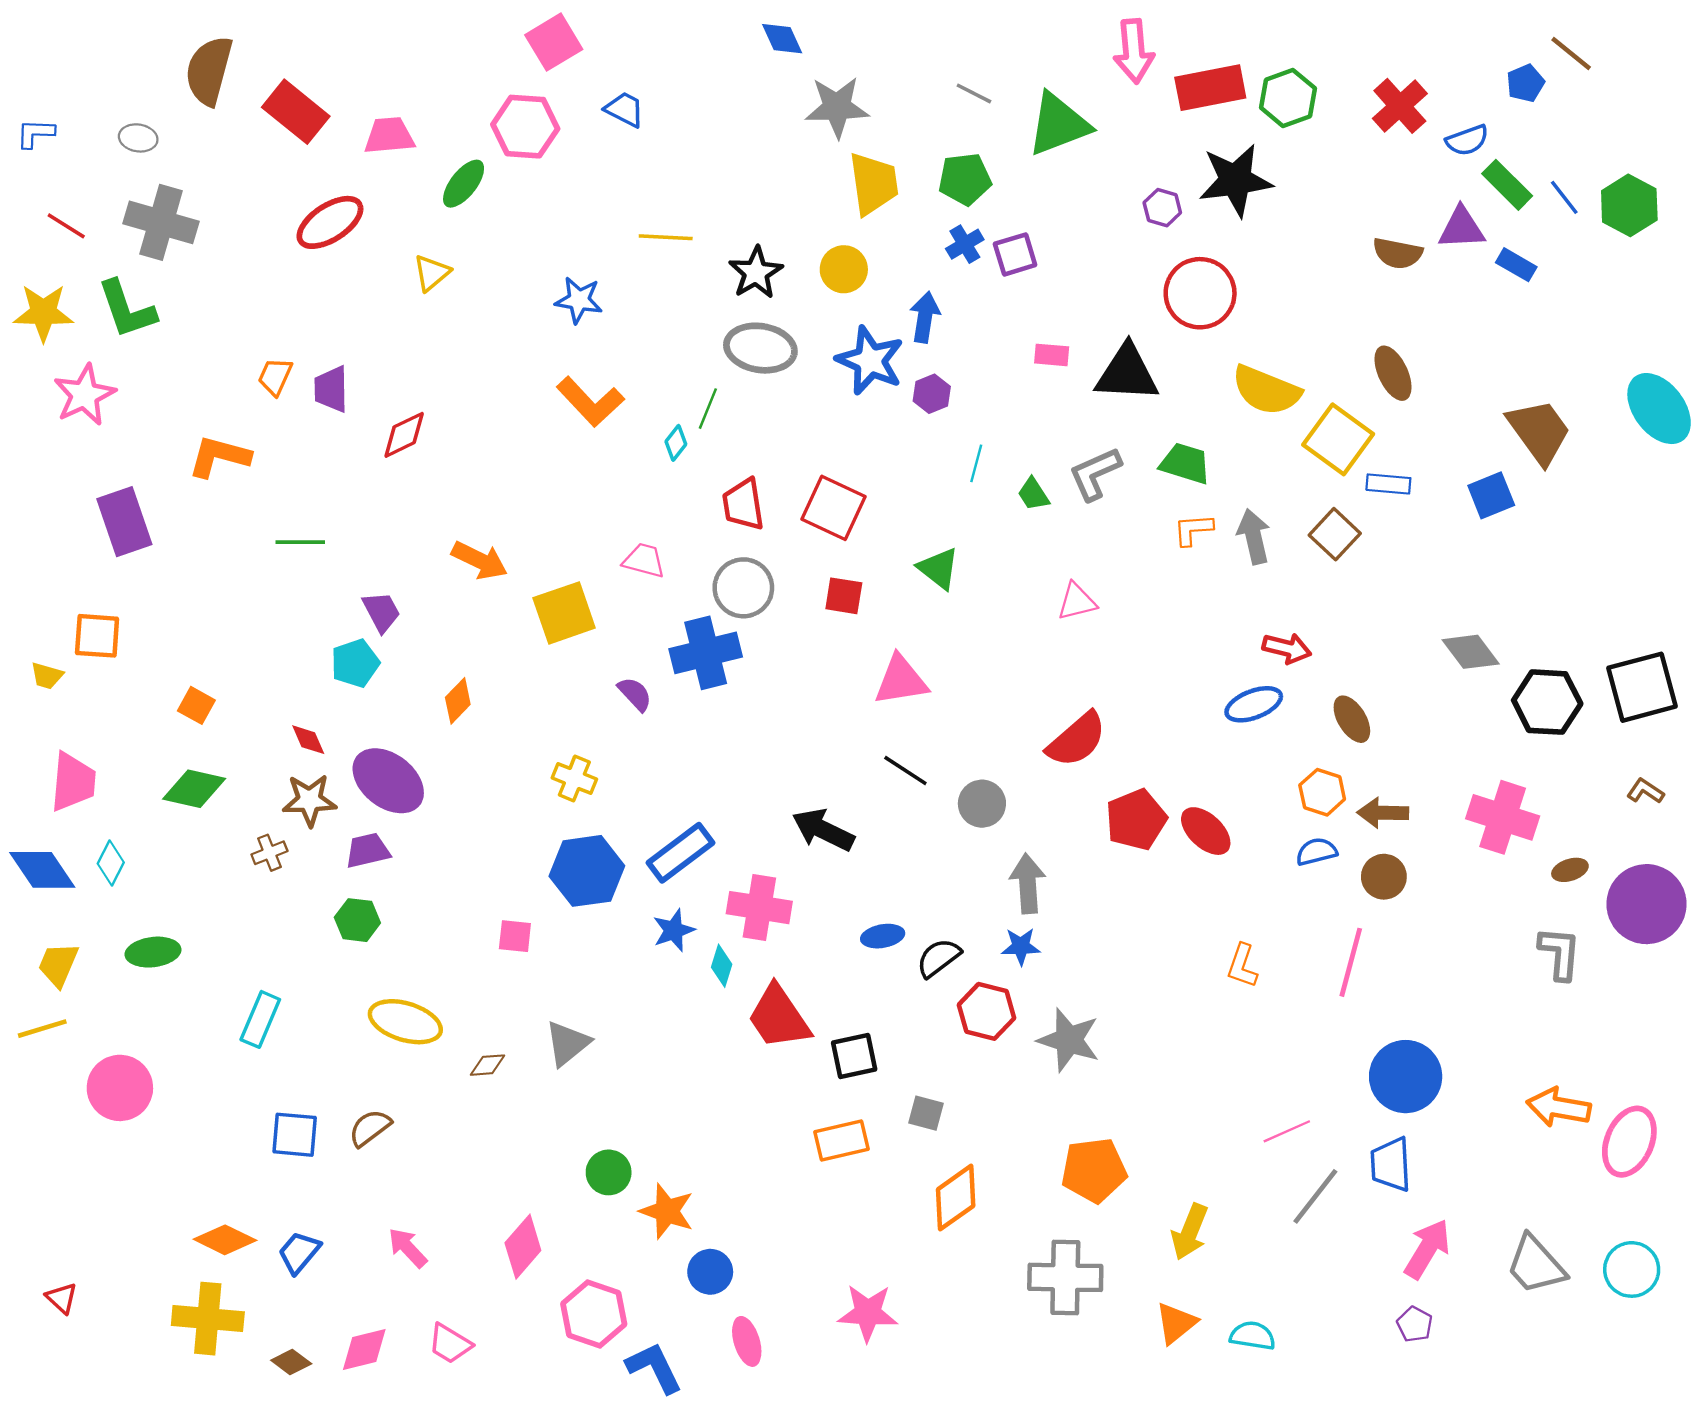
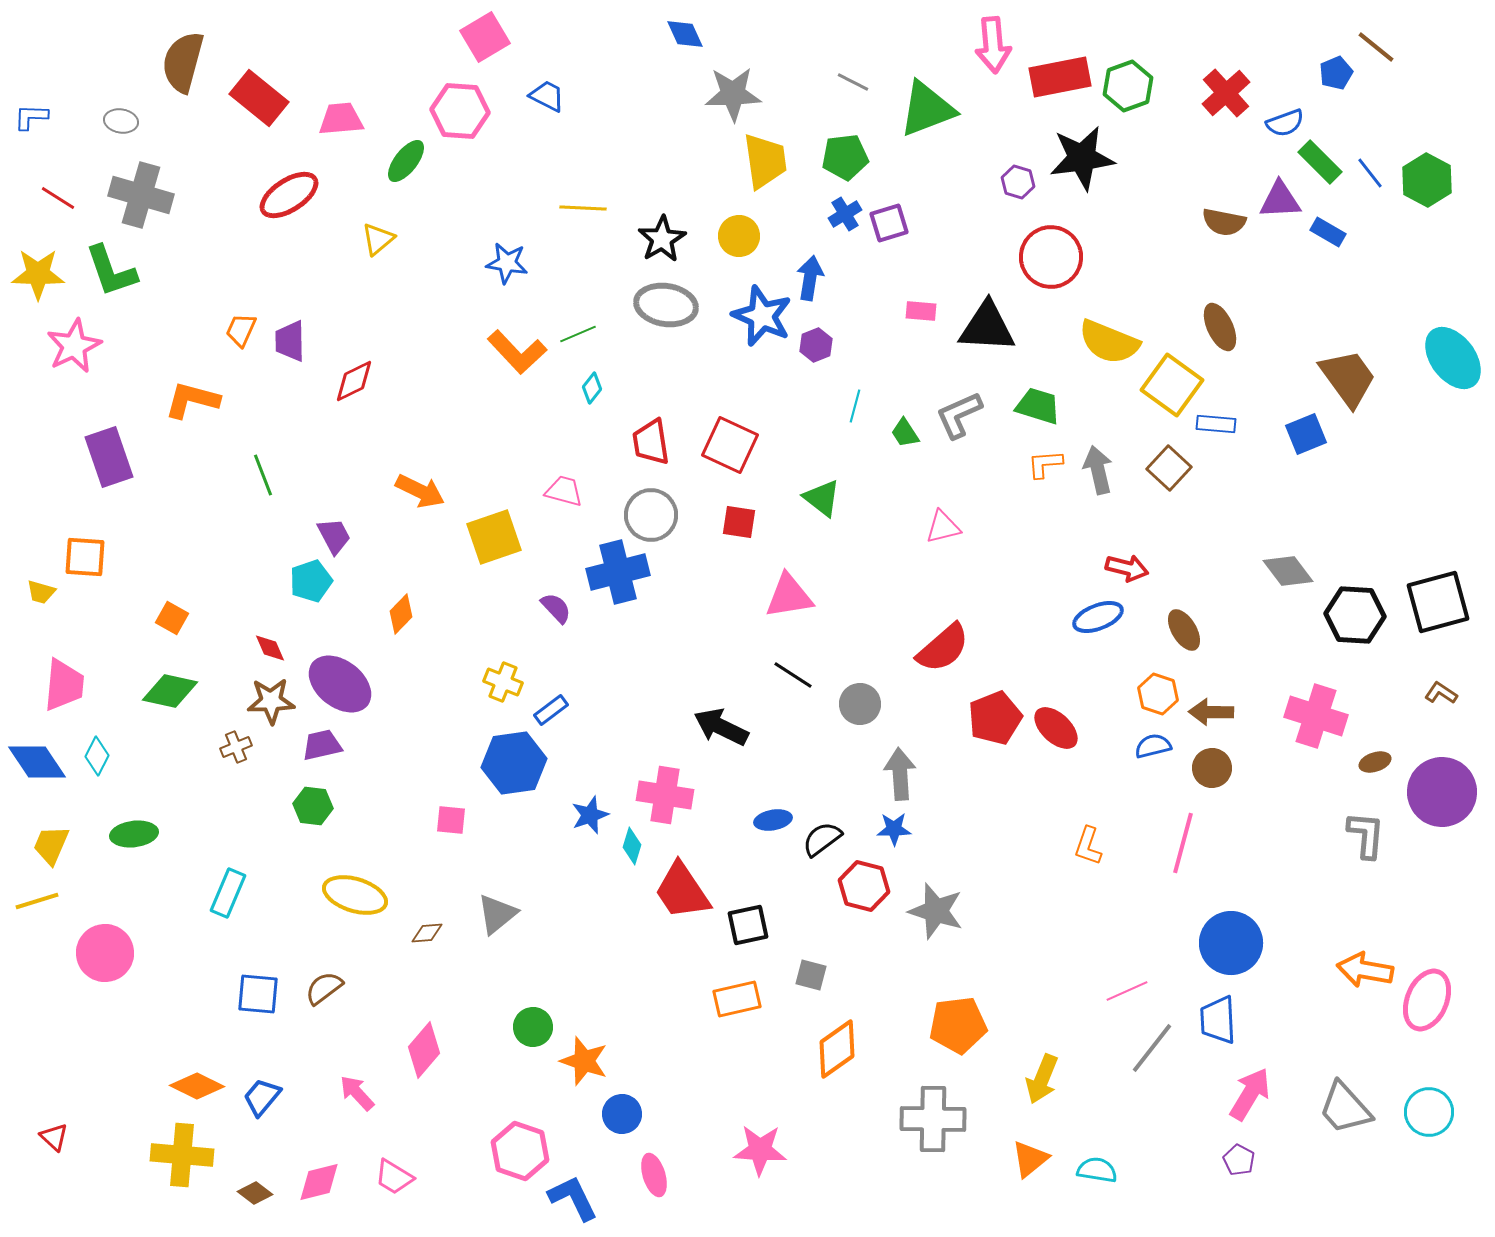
green line: (708, 409) -> (578, 334), moved, turned 45
green line: (300, 542) -> (263, 475), turned 69
blue rectangle: (681, 853) -> (551, 710), moved, size x0.6
pink diamond: (523, 1247) -> (424, 1050), moved

